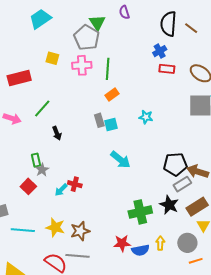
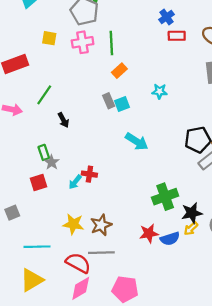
red square: (28, 186) -> (39, 182), turned 35
black star: (169, 205) -> (192, 213), moved, turned -30
cyan line: (23, 230) -> (37, 247), moved
yellow arrow: (160, 243) -> (191, 228), turned -128

